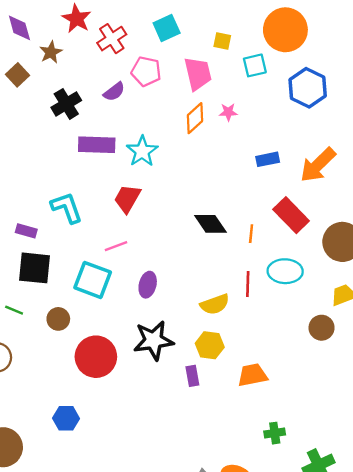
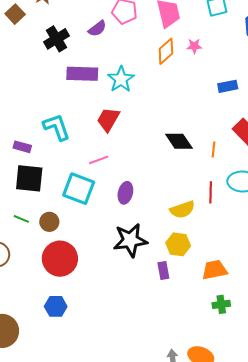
green line: (14, 310) -> (21, 219), moved
red circle: (96, 357) -> (60, 259), moved
green cross: (275, 433) -> (221, 304), moved

